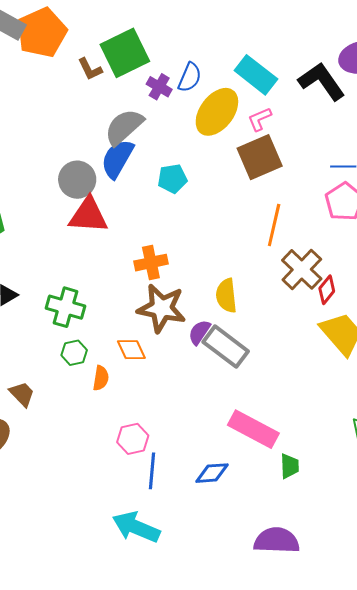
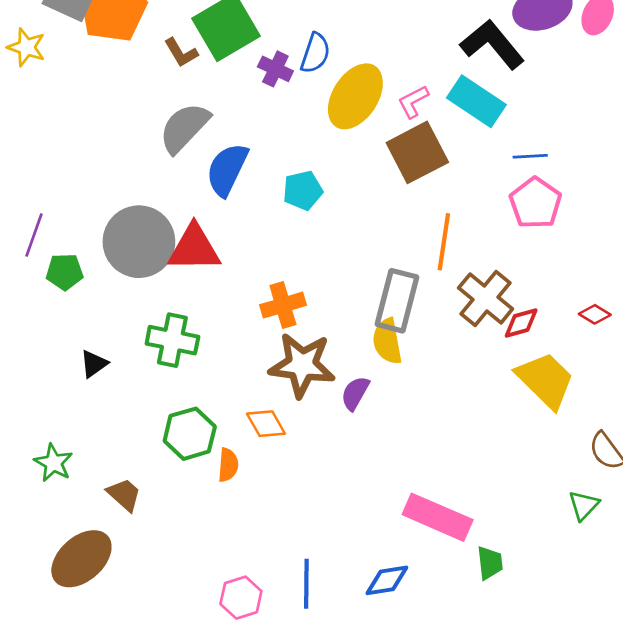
cyan rectangle: (256, 75) -> (476, 101), moved
gray semicircle: (124, 127) -> (184, 128), moved
gray circle: (77, 180) -> (139, 242), moved, size x1.4
red diamond: (327, 290) -> (521, 323), turned 40
green cross: (65, 307) -> (172, 340), moved
gray rectangle: (226, 347) -> (397, 301), moved, turned 72
green hexagon: (74, 353) -> (190, 434), size x1.5
pink hexagon: (133, 439) -> (241, 598), moved

